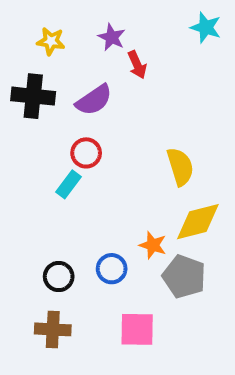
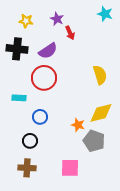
red circle: (86, 153) -> (44, 78), size x1.6
yellow semicircle: (180, 167) -> (100, 75), moved
cyan rectangle: (68, 184) -> (19, 98), moved, turned 56
blue circle: (112, 269) -> (40, 117), moved

